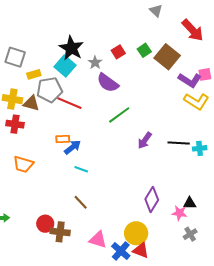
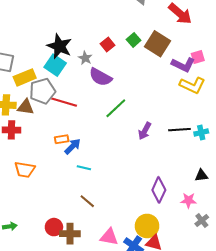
yellow rectangle: (34, 74) -> (25, 77), size x1.5
black triangle: (190, 203) -> (201, 175), moved

